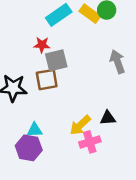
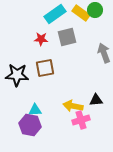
gray square: (56, 60) -> (67, 37), moved
yellow arrow: (80, 125) -> (73, 106), turned 54

